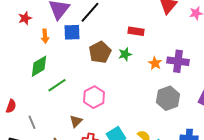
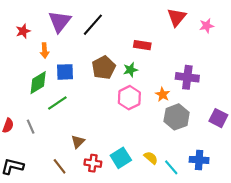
blue square: (72, 32) -> (65, 72), moved
orange star: (155, 63) -> (163, 94), moved
pink hexagon: (94, 97) -> (129, 98), moved
gray line: (32, 122) -> (31, 127), moved

